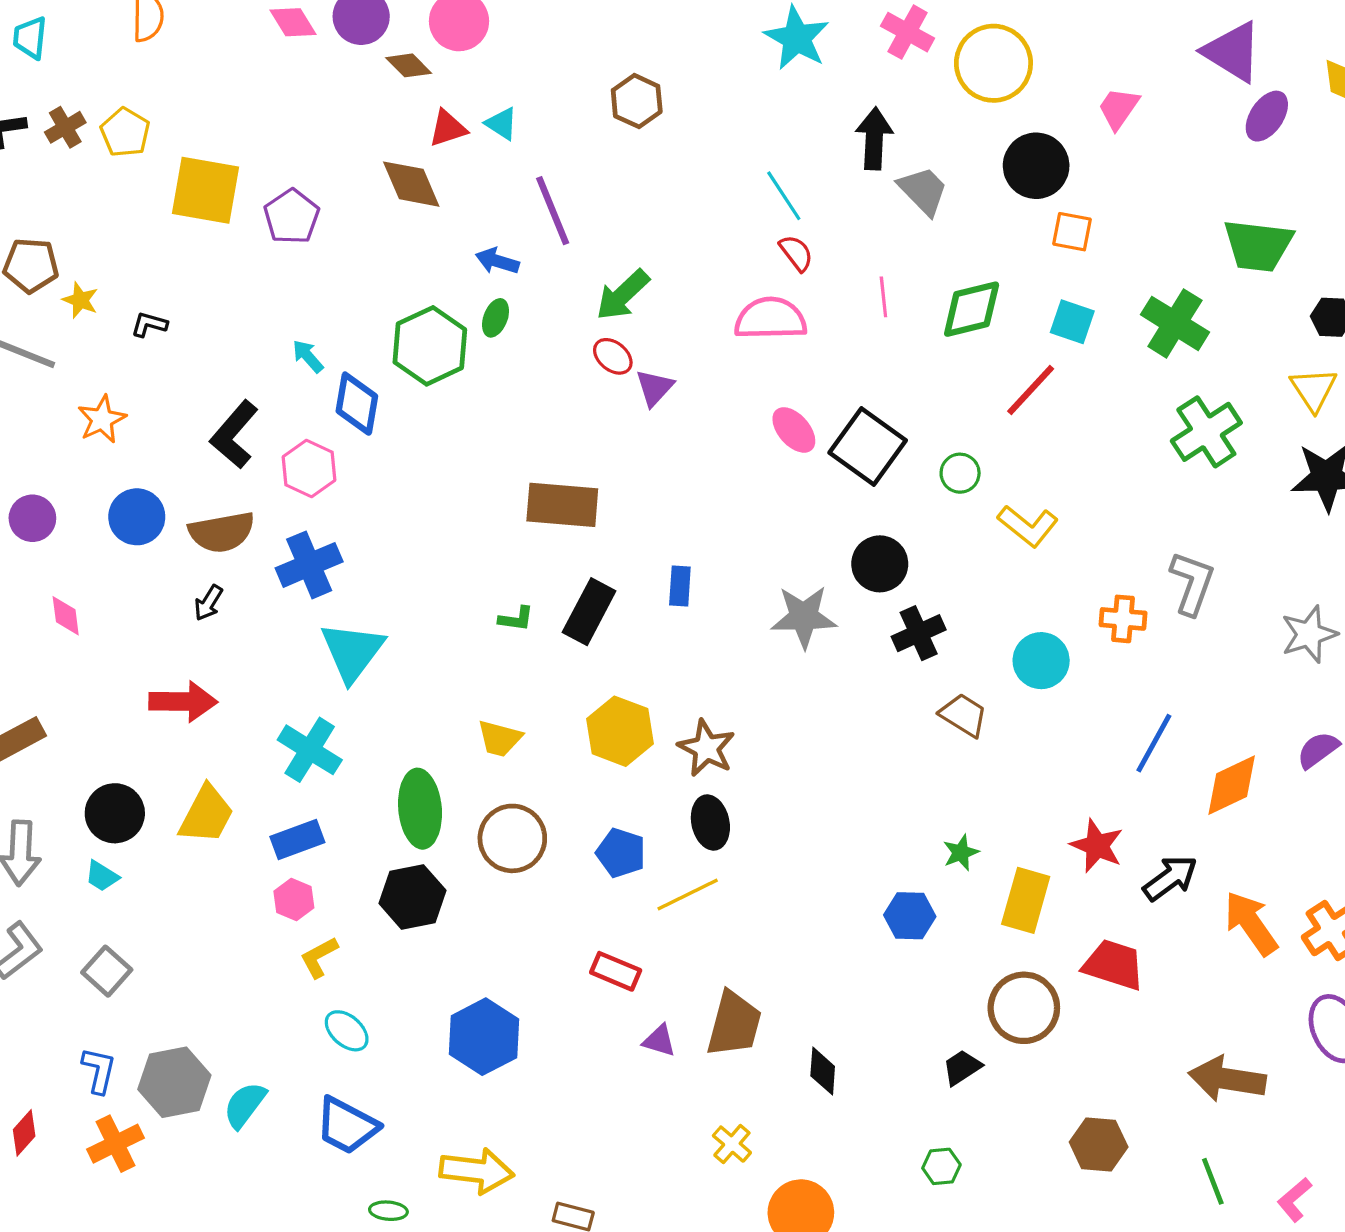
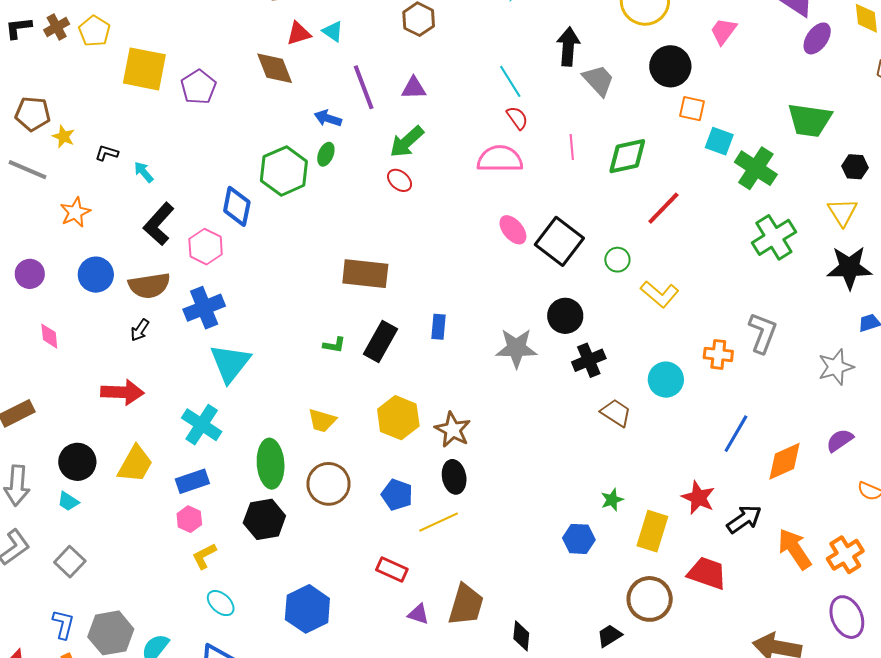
cyan square: (1072, 322) -> (719, 141), moved
cyan arrow: (308, 356) -> (144, 172), moved
purple triangle: (655, 388) -> (414, 88), moved, turned 44

